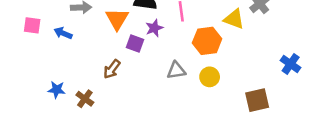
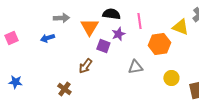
pink square: (32, 25) -> (11, 38), moved, turned -32
blue arrow: (63, 33) -> (47, 38), turned -40
yellow circle: (210, 77) -> (171, 78), moved
blue star: (57, 90) -> (15, 82), moved

